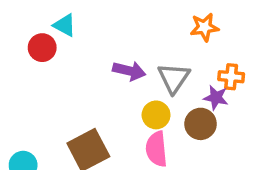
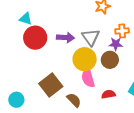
red circle: (42, 48) -> (35, 38), moved, size x1.5
yellow circle: (156, 115) -> (85, 59), size x1.5

